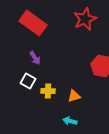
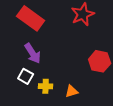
purple arrow: (35, 58) -> (33, 53), size x1.5

